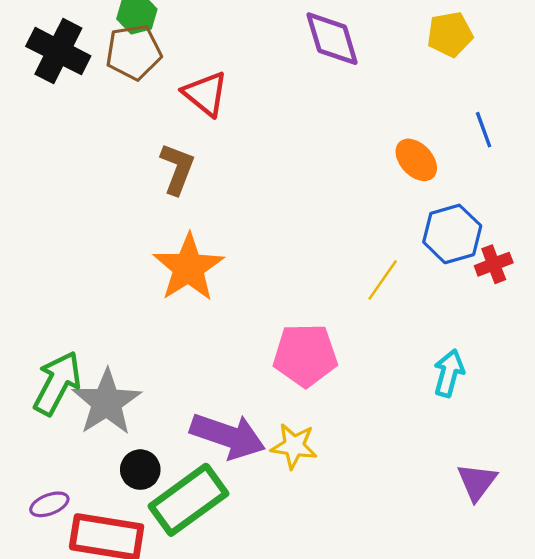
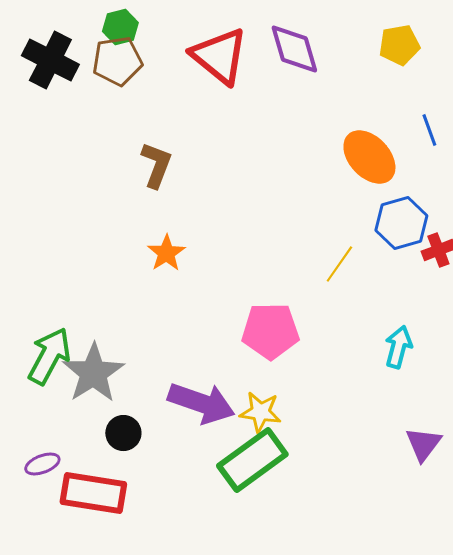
red triangle: (205, 94) -> (219, 56), moved, size x1.4
orange ellipse: (416, 160) -> (369, 157), size x1.4
orange star: (188, 268) -> (166, 253), size x0.6
green rectangle: (188, 500) -> (252, 460), moved

